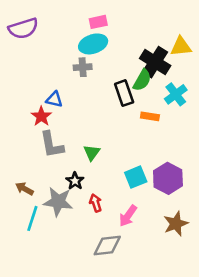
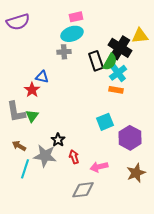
black rectangle: (124, 93) -> (96, 61), moved
cyan cross: (176, 94) -> (118, 73), moved
gray L-shape: (52, 145) -> (16, 112), moved
green triangle: (92, 153) -> (32, 116), moved
cyan square: (136, 177) -> (105, 122), moved
pink arrow: (128, 216) -> (99, 167), turned 42

